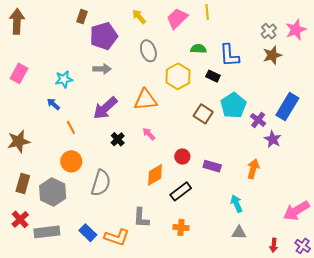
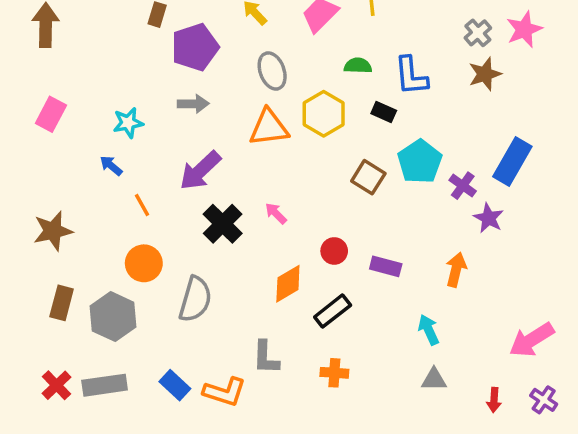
orange triangle: (145, 100) -> (269, 128), moved
black cross: (118, 139) -> (223, 224), size x1.6
red cross: (20, 219) -> (57, 385), moved

